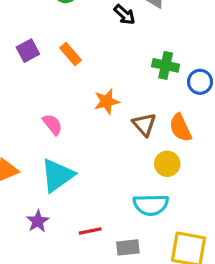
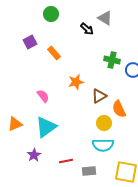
purple square: (28, 51) -> (30, 42), moved
brown triangle: (144, 124) -> (99, 96), turned 42
orange semicircle: (180, 128) -> (119, 109), moved
yellow circle: (167, 164) -> (104, 123), moved

